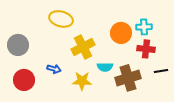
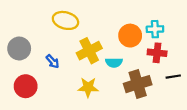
cyan semicircle: (105, 67) -> (114, 62), moved
blue arrow: (54, 69) -> (53, 61), moved, turned 32

